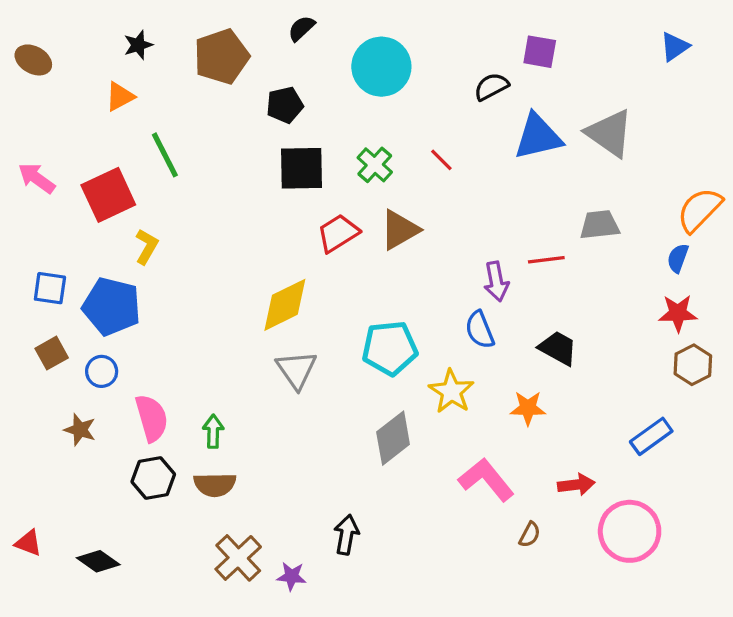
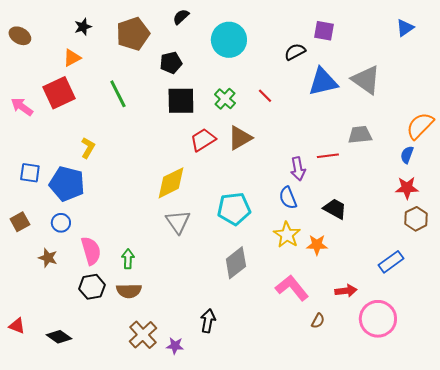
green line: (165, 155) -> (118, 94), moved
red square: (108, 195) -> (59, 93), moved
brown square: (52, 353) -> (20, 222), moved
yellow star: (451, 391) -> (287, 235), moved

